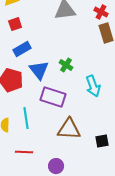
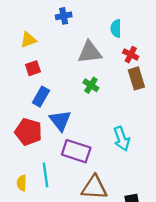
blue rectangle: (22, 49) -> (41, 97), turned -30
green cross: (66, 65) -> (91, 85), moved

